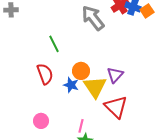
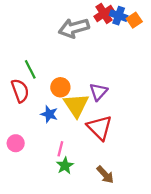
gray arrow: (93, 18) -> (74, 28), turned -68
green line: (54, 44) -> (30, 69), moved
blue star: (71, 85) -> (49, 114), moved

